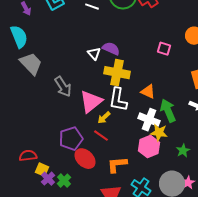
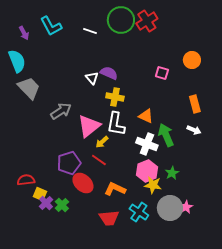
yellow cross: (117, 73) -> (115, 97), size x0.7
gray arrow: (63, 87) -> (61, 111), turned -90
yellow star: (159, 133) -> (153, 185), moved
green star: (183, 151) -> (172, 173), moved
orange L-shape: (117, 165) -> (115, 189), turned 30

